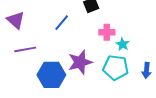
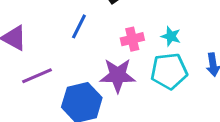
pink cross: (107, 32) -> (132, 39), moved
purple star: (80, 62) -> (118, 75), turned 30

